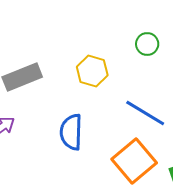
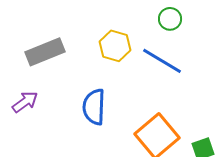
blue line: (145, 113) -> (162, 61), moved

